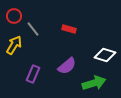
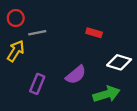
gray line: (33, 29) -> (37, 33), turned -63
red rectangle: (69, 29) -> (94, 33), moved

